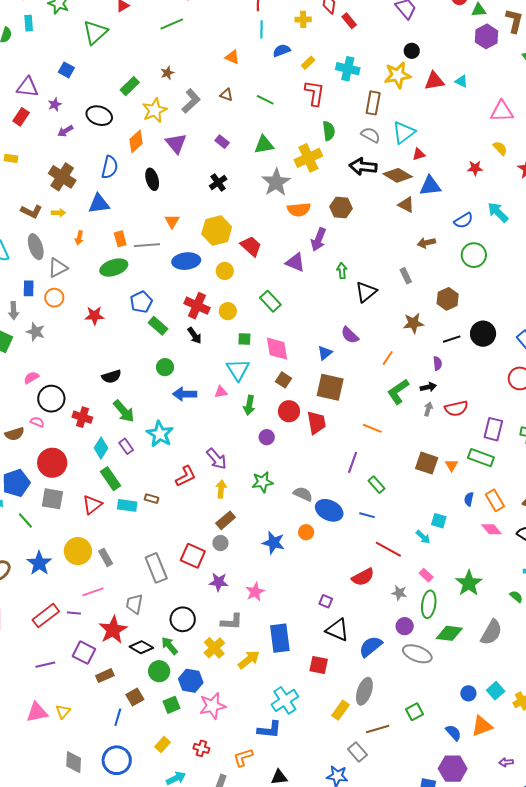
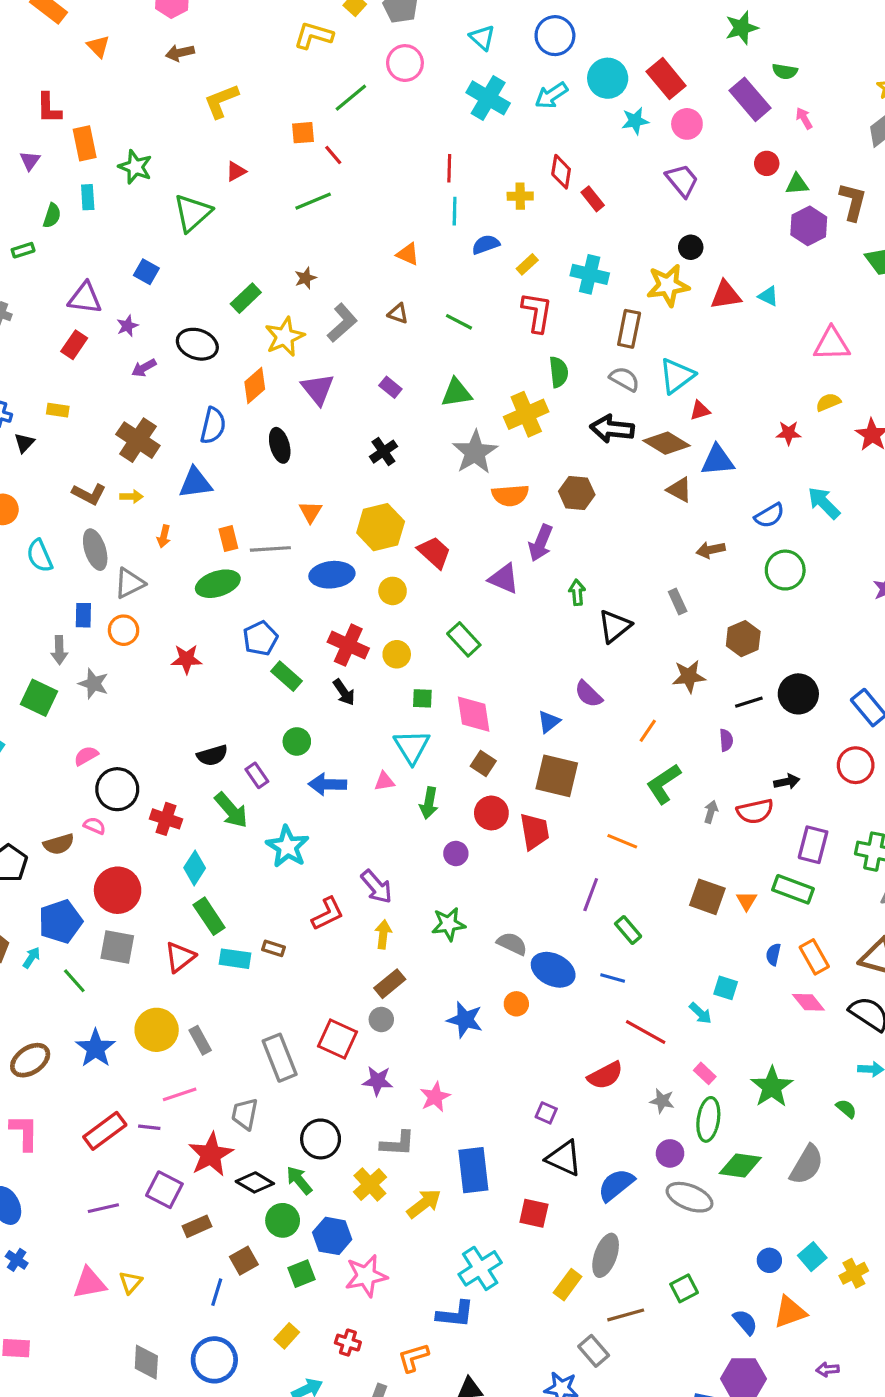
yellow semicircle: (500, 148) -> (828, 402), turned -70
black arrow: (428, 387) -> (787, 782), moved
purple rectangle: (126, 446) -> (257, 775), moved

